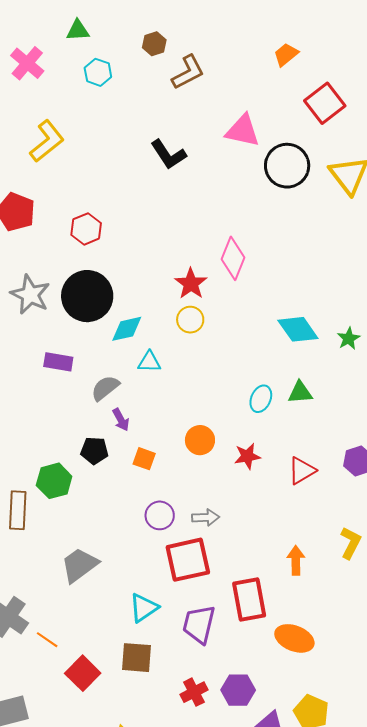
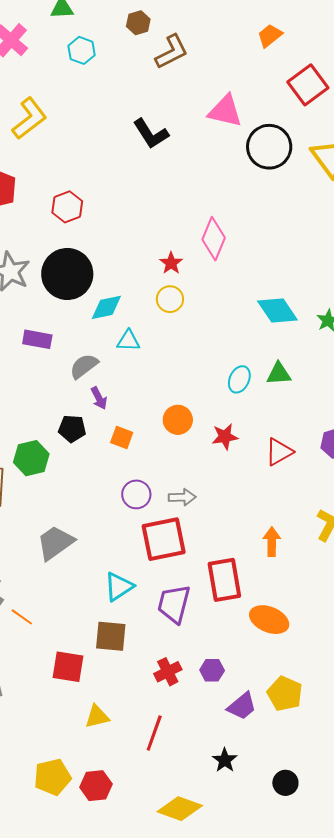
red star: (191, 284) -> (171, 263), size x0.7
red square: (83, 673) -> (68, 667), moved, turned -36
purple hexagon: (238, 690) -> (212, 670), size x0.7

